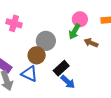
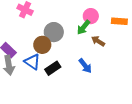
black rectangle: (61, 68) -> (53, 68), moved
blue arrow: (68, 82) -> (85, 66), moved

